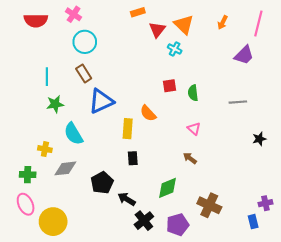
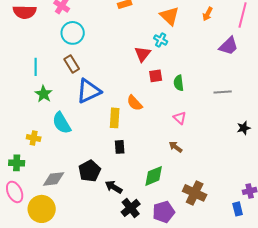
red triangle: (157, 30) -> (143, 54), moved
green star: (55, 104) -> (44, 94), turned -30
gray diamond: (65, 168) -> (54, 179), moved

